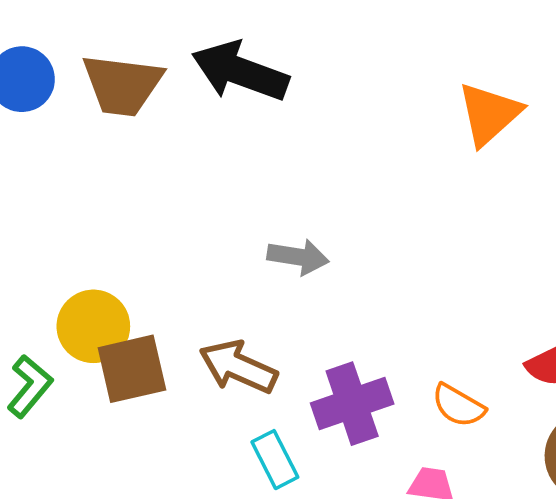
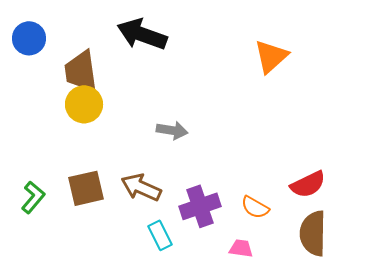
brown trapezoid: (122, 85) -> (81, 71), moved, turned 75
yellow circle: (93, 326) -> (84, 104), moved

